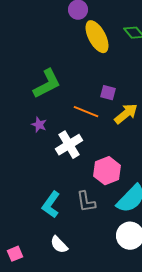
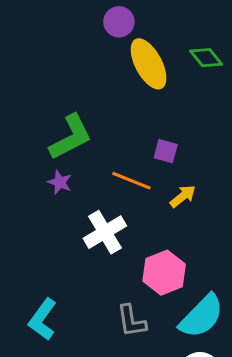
yellow arrow: (126, 114) -> (183, 196), moved, size x0.7
purple star: (39, 125) -> (60, 182), moved
cyan L-shape: (51, 205) -> (43, 319), moved

